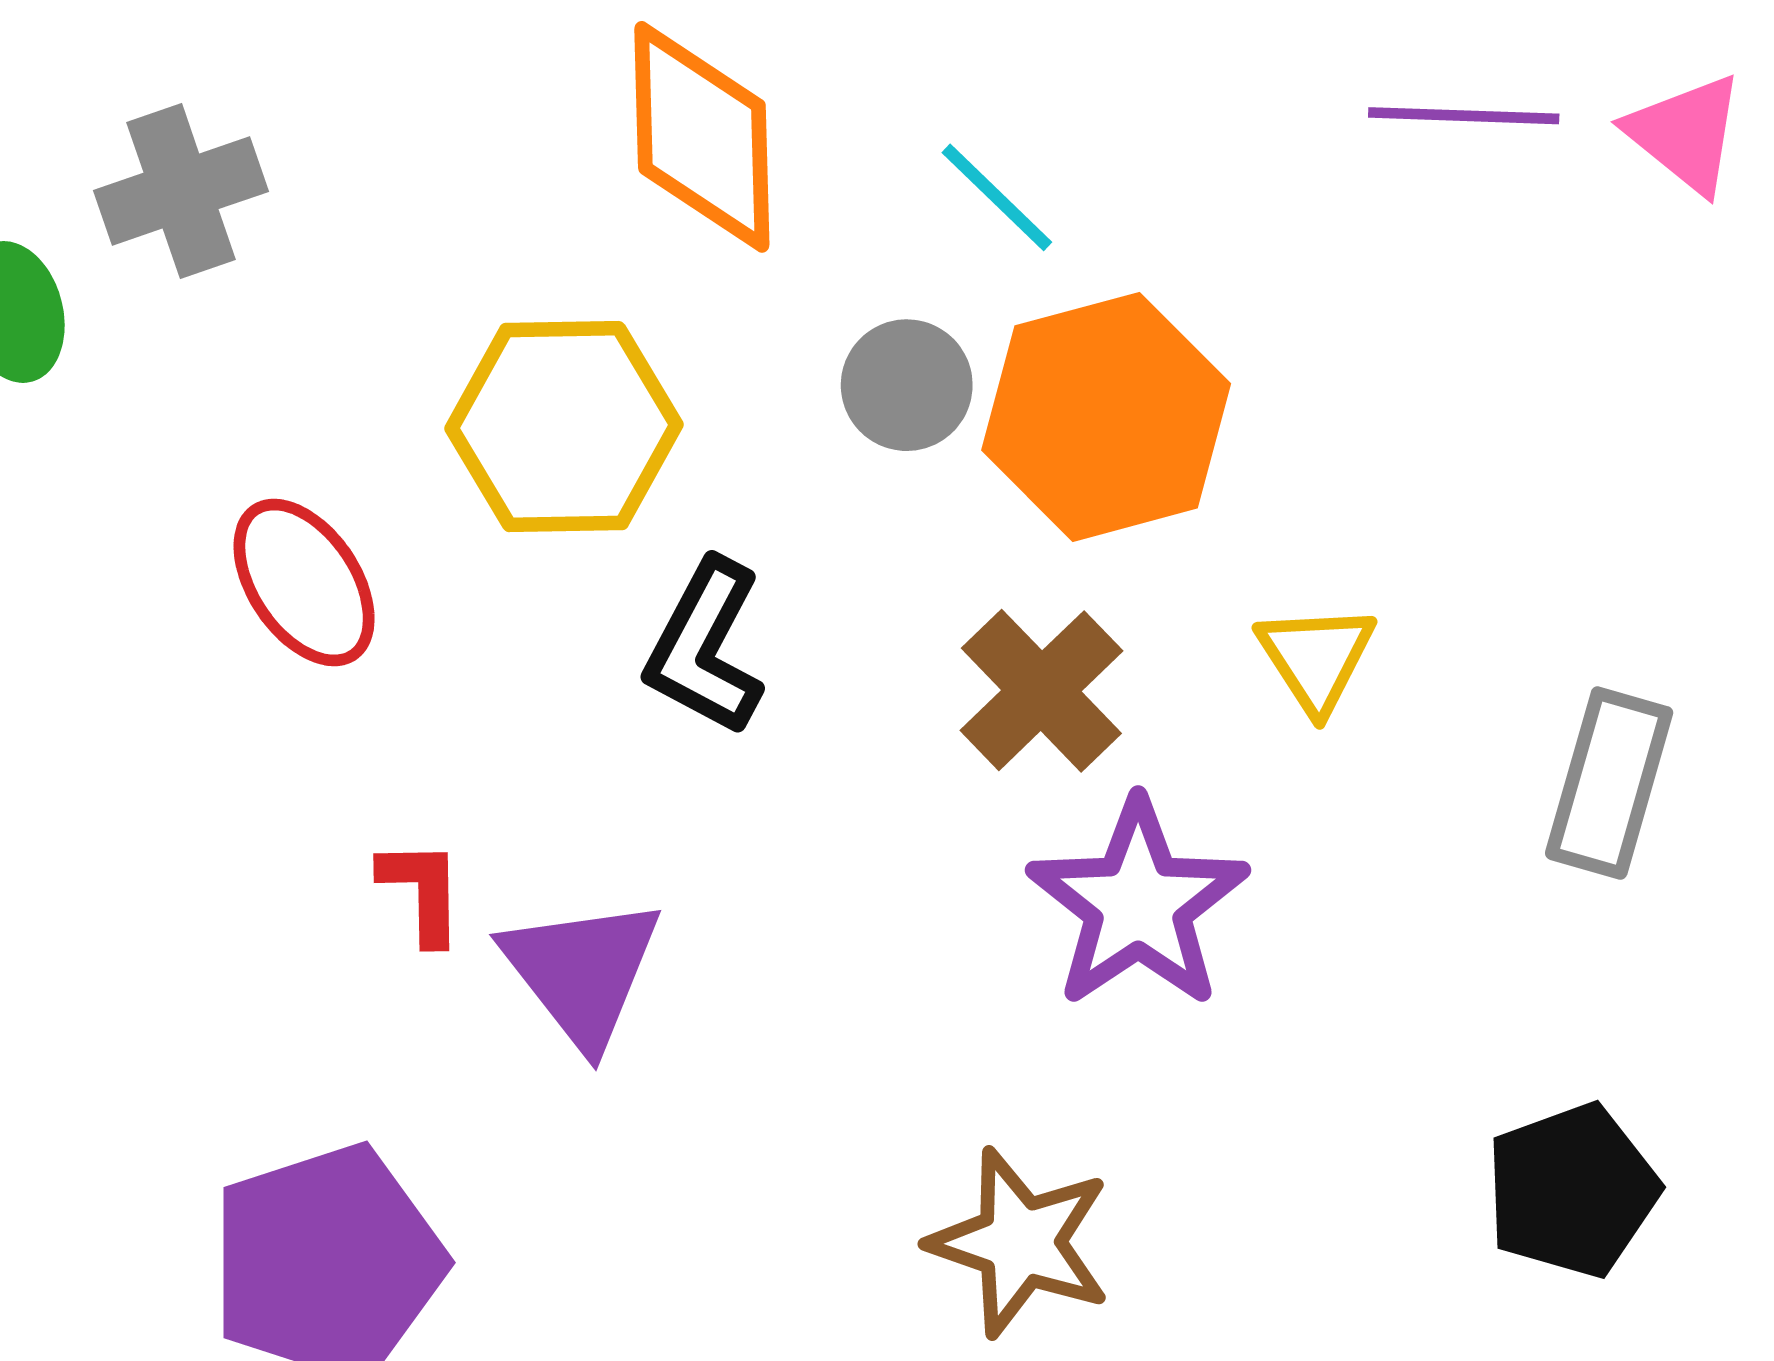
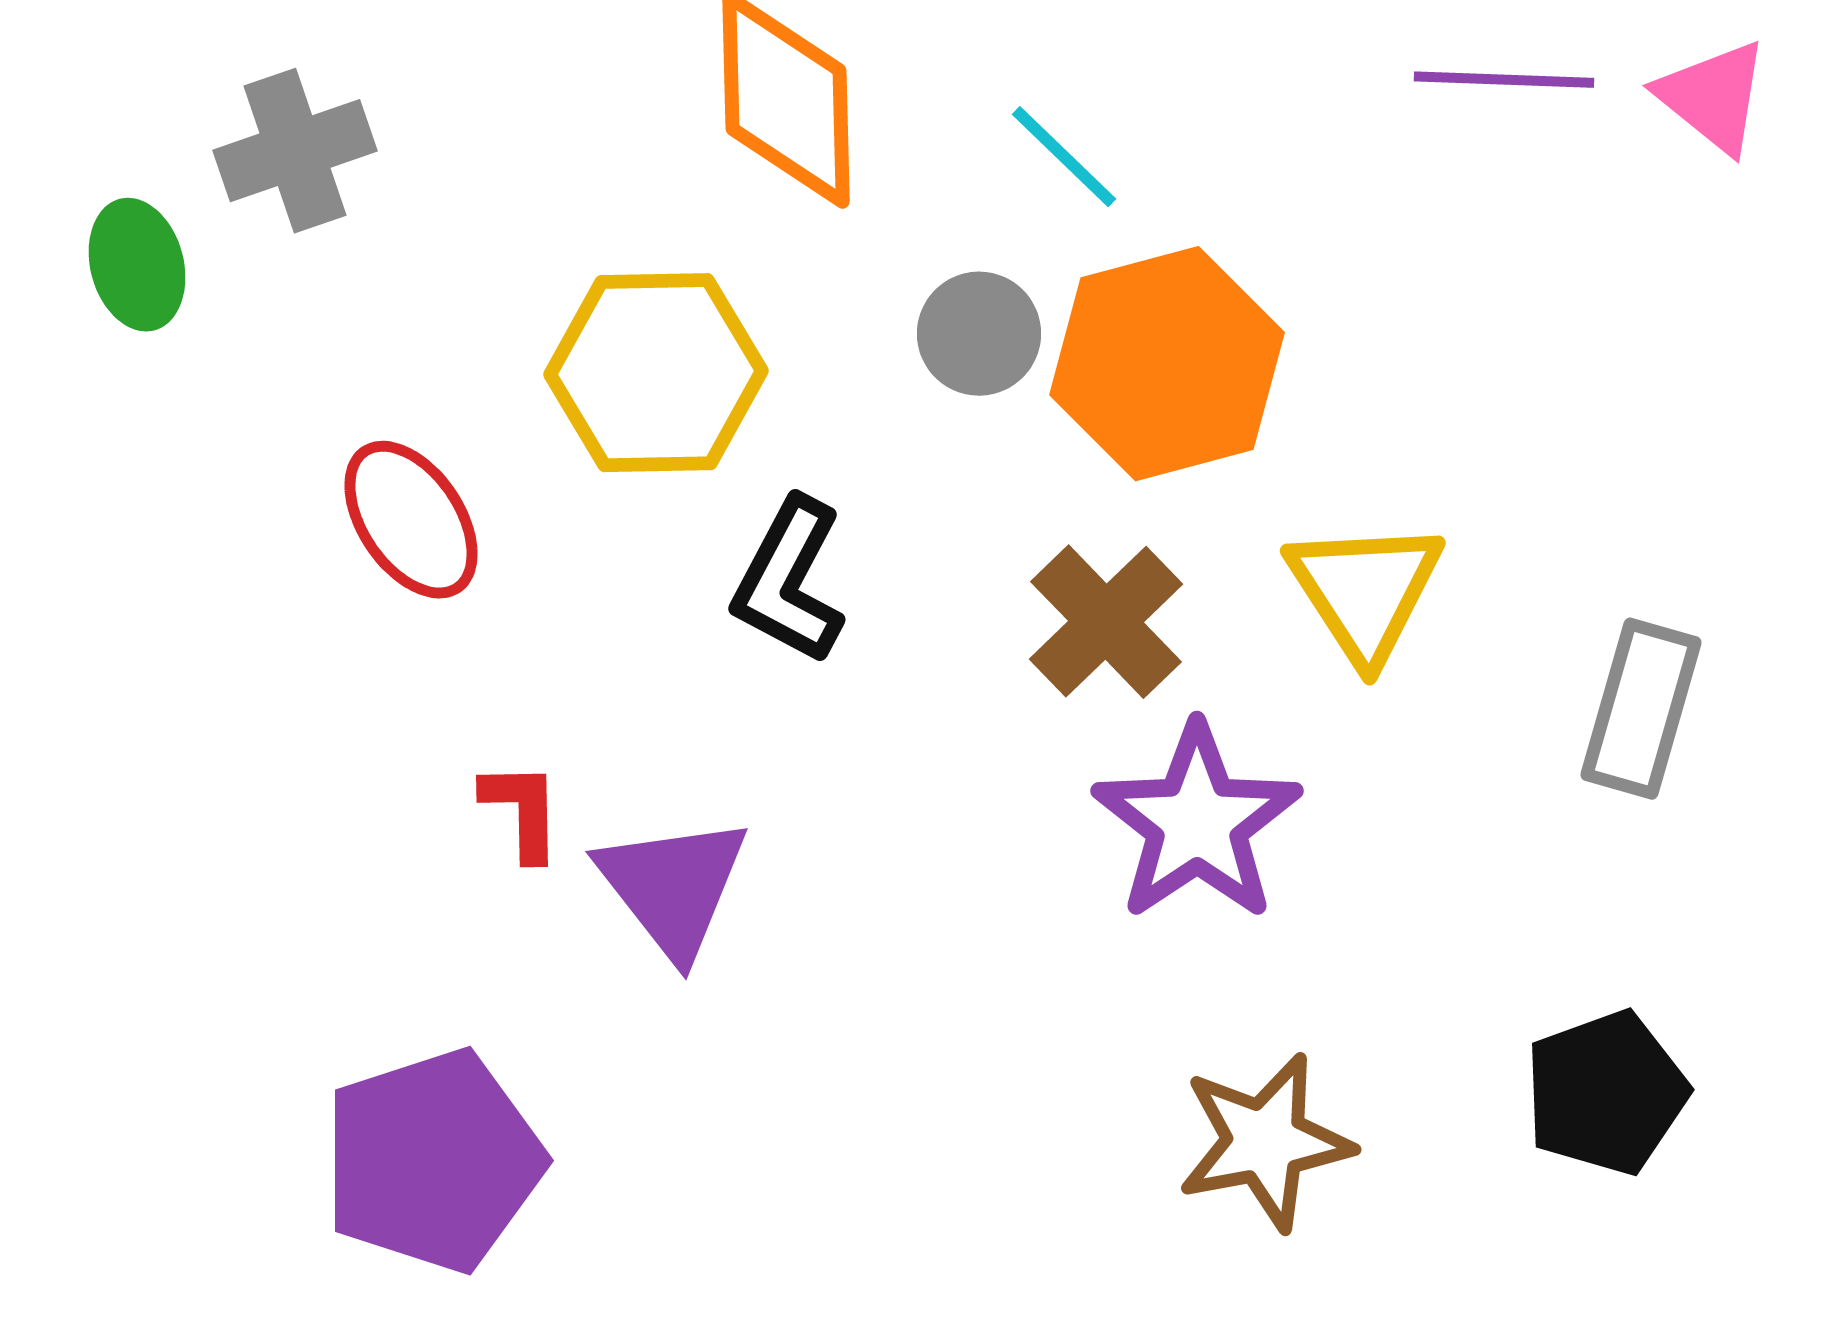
yellow triangle: (1316, 658) -> (1365, 591), size x1.4
brown star: (1020, 1242) -> (1265, 1142), moved, turned -30

